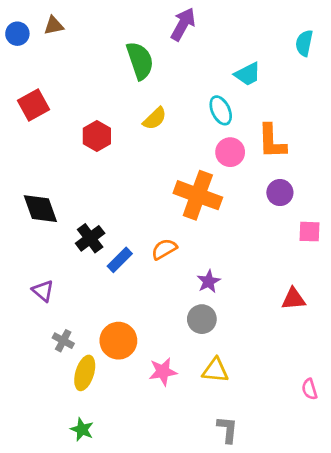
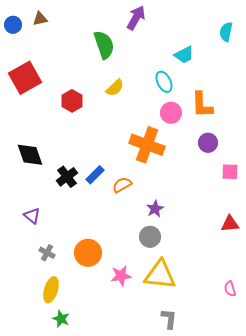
red square: (34, 105) -> (25, 78), size x1.4
blue rectangle: (120, 260) -> (95, 175), moved
red triangle: (293, 299) -> (230, 224), moved
yellow triangle: (215, 370) -> (160, 275), size x1.6
yellow ellipse: (85, 373) -> (51, 290), moved

